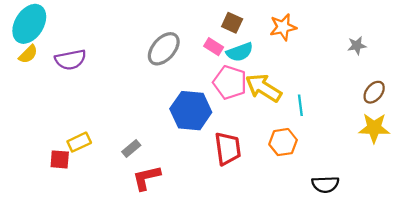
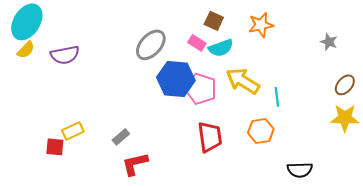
gray star: (357, 46) -> (329, 42), turned 30
pink pentagon: (230, 82) -> (201, 89), moved
blue hexagon: (191, 111) -> (176, 79), moved

